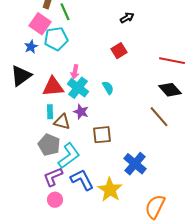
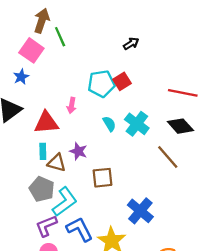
cyan pentagon: (56, 39) -> (101, 84), moved
cyan cross: (78, 88) -> (137, 124), moved

